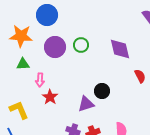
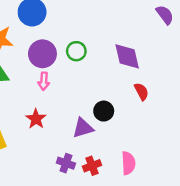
red semicircle: (140, 76) -> (141, 92), moved
pink arrow: (40, 80) -> (44, 81), moved

